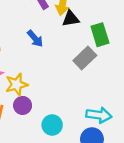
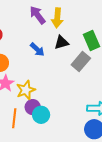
black triangle: (71, 19) -> (61, 42), moved
cyan circle: (52, 125) -> (41, 115), moved

